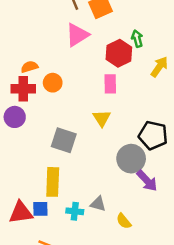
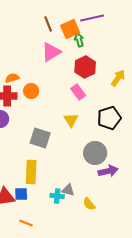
green arrow: (137, 39) -> (79, 40), moved
pink rectangle: (110, 84) -> (78, 92), turned -35
black pentagon: (153, 135) -> (109, 118), moved, turned -30
purple arrow: (147, 181) -> (108, 171), turned -60
cyan cross: (75, 211) -> (57, 196), moved

